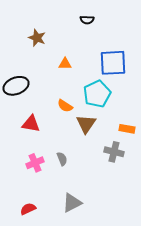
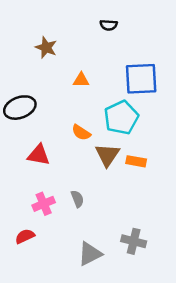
orange rectangle: (127, 129) -> (136, 161), moved
gray cross: (114, 152) -> (134, 241), moved
red semicircle: (28, 209) -> (25, 236), moved

